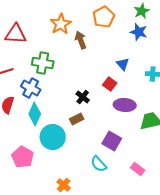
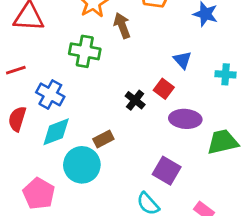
green cross: (43, 63) -> (85, 51), moved
black cross: (83, 97) -> (135, 100), moved
cyan diamond: (35, 114) -> (56, 132), turned 45
brown rectangle: (77, 119) -> (103, 139), moved

